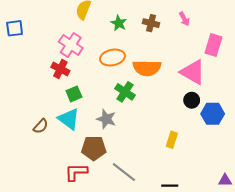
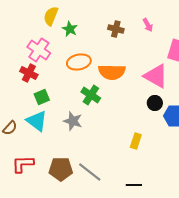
green star: (119, 23) -> (70, 29), moved
brown pentagon: (94, 148) -> (61, 169), moved
red L-shape: (76, 172) -> (23, 164), moved

